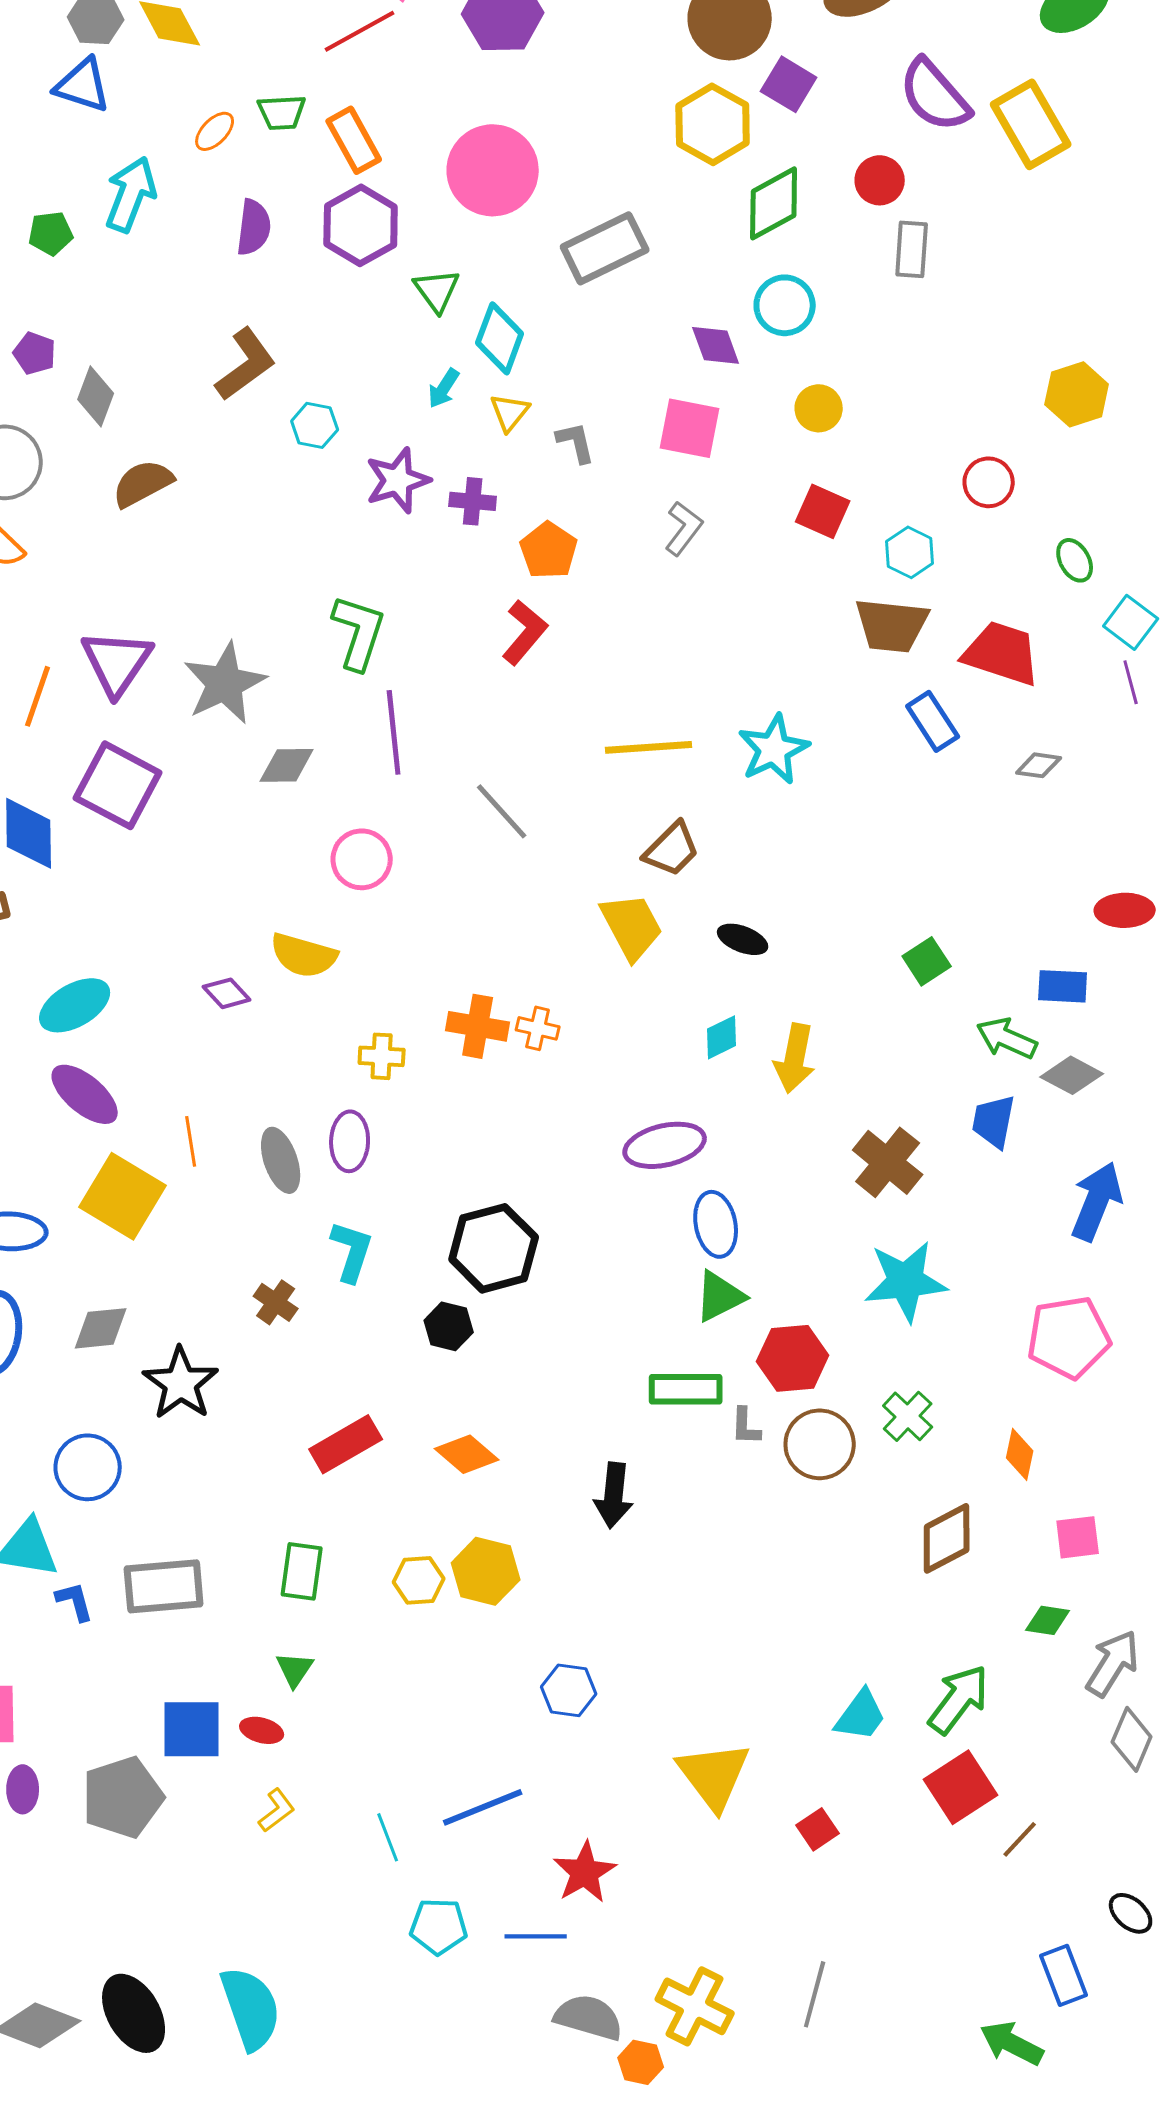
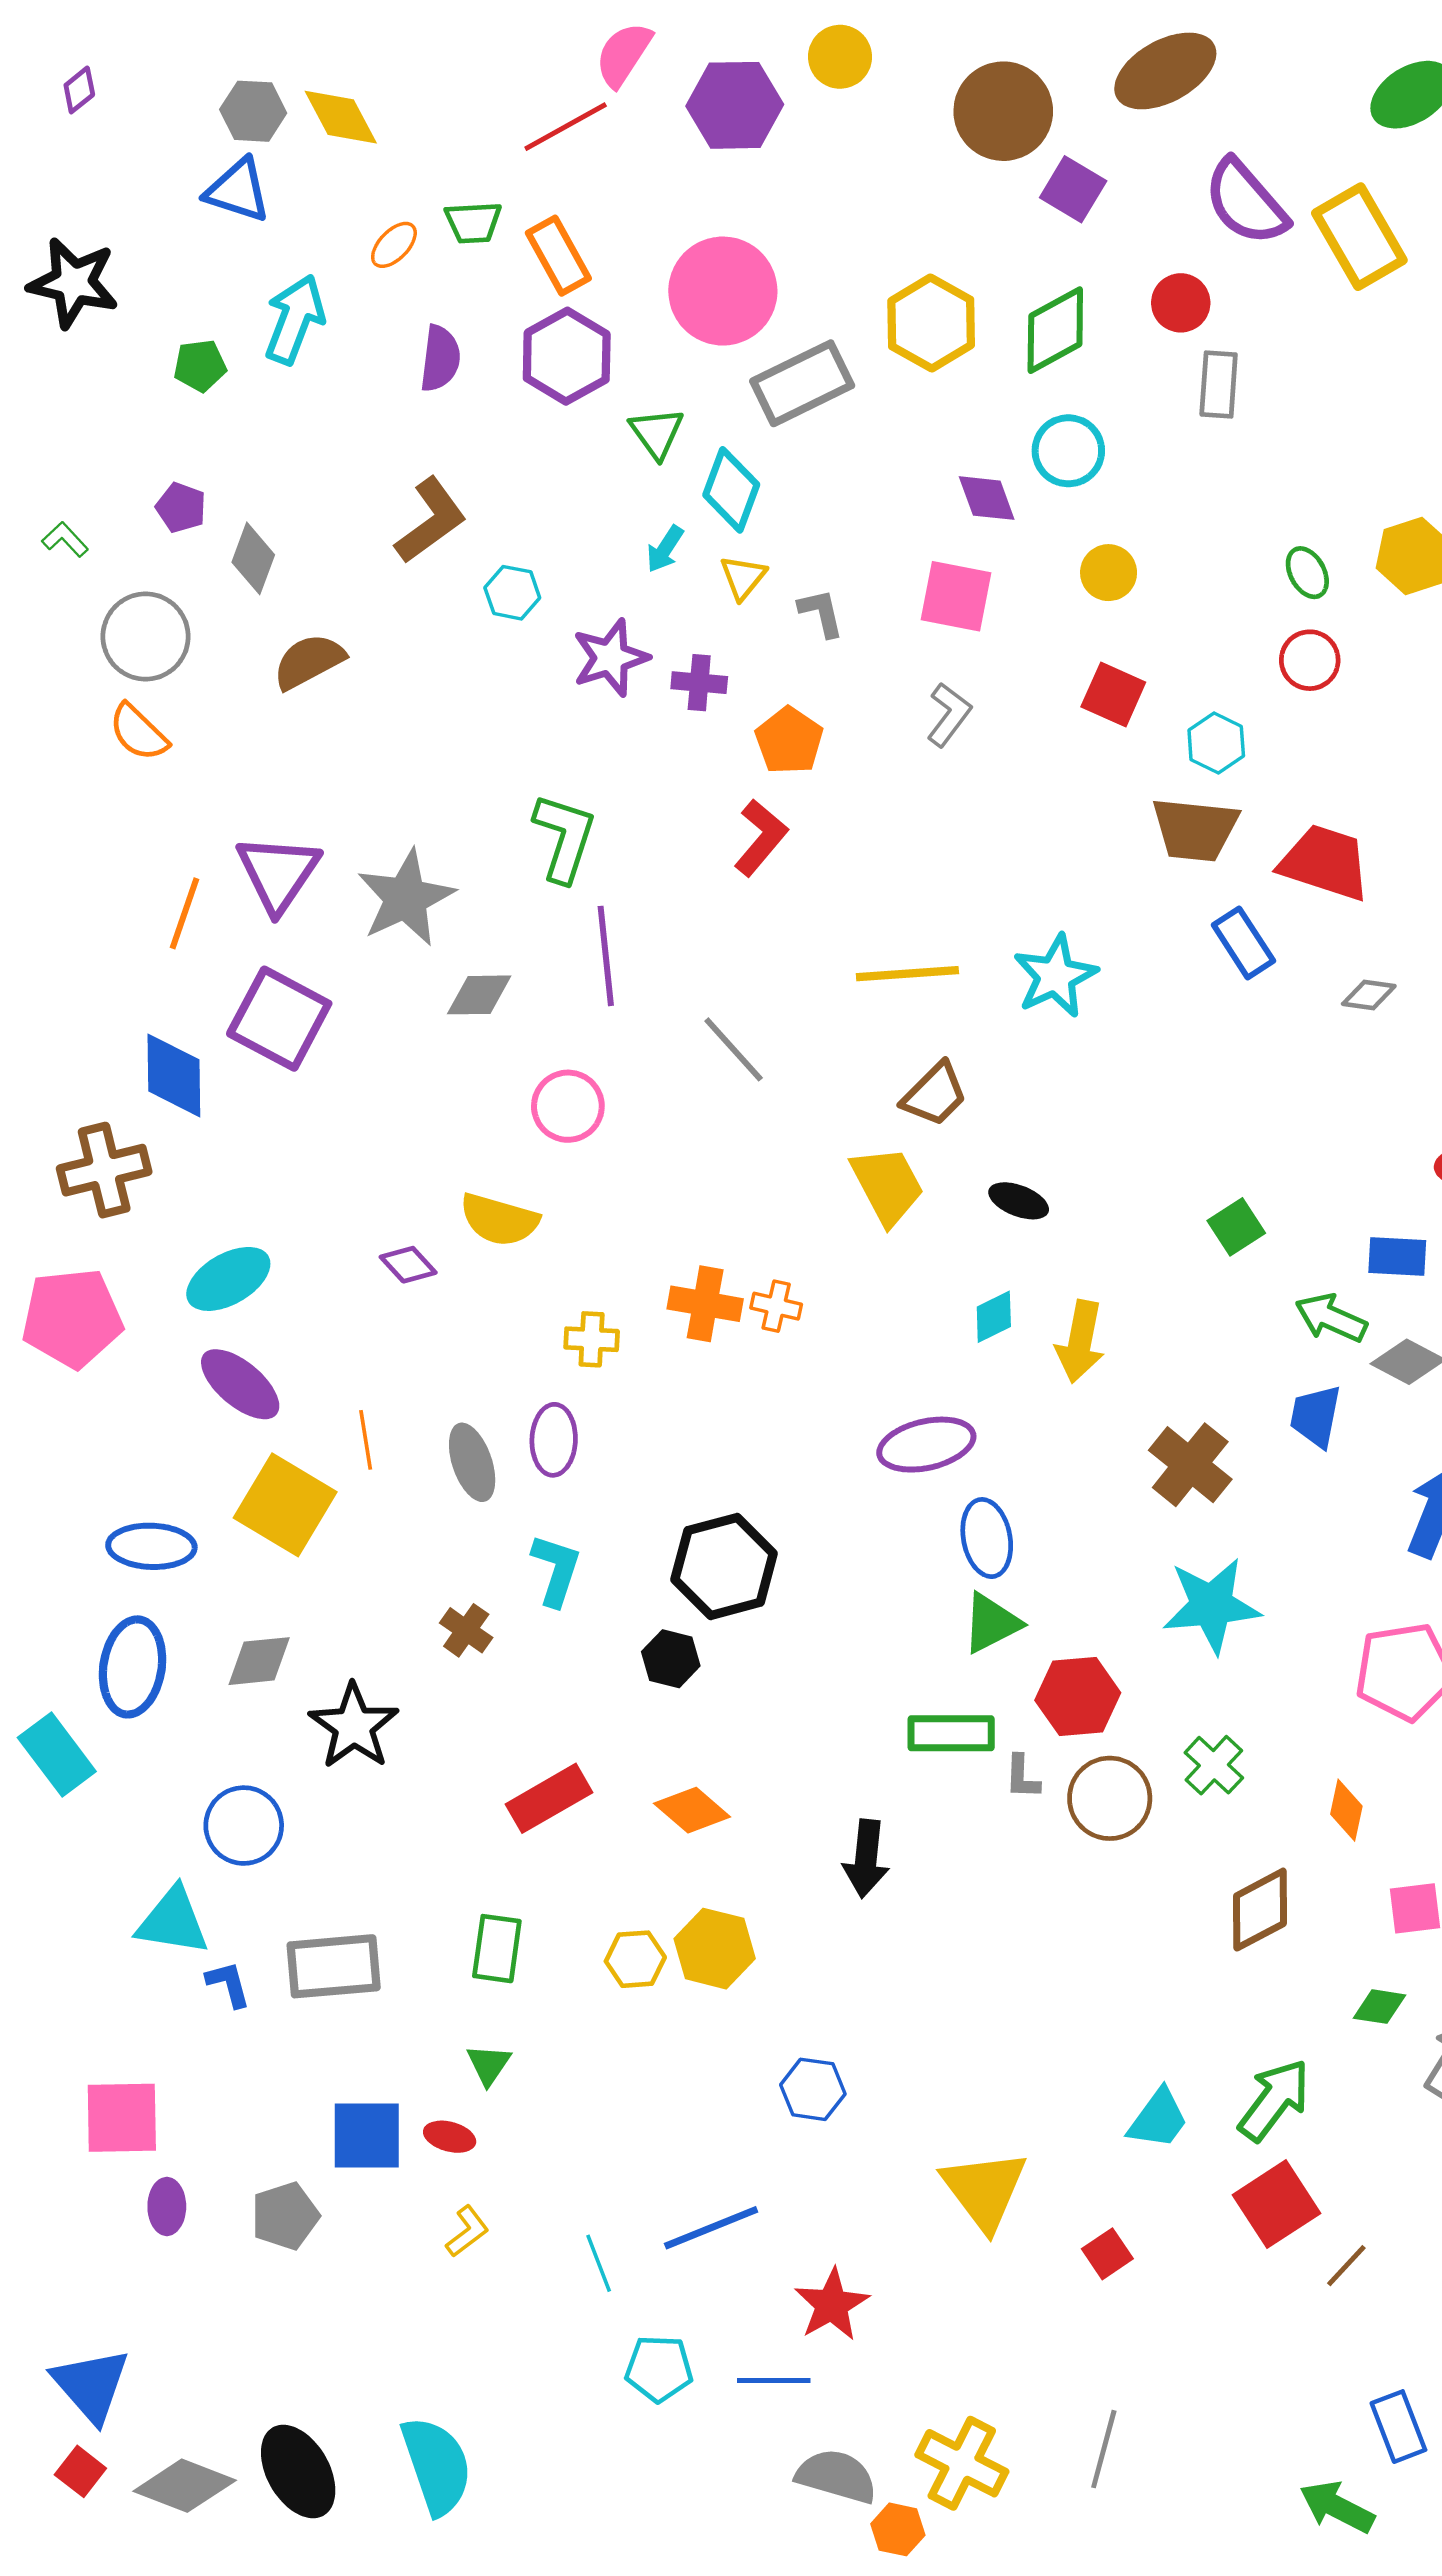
yellow hexagon: (713, 124) -> (931, 323), moved
gray rectangle: (605, 248) -> (802, 383), moved
green ellipse: (1075, 560) -> (1307, 573), moved
gray pentagon: (123, 1797) -> (285, 2216), size x0.7

